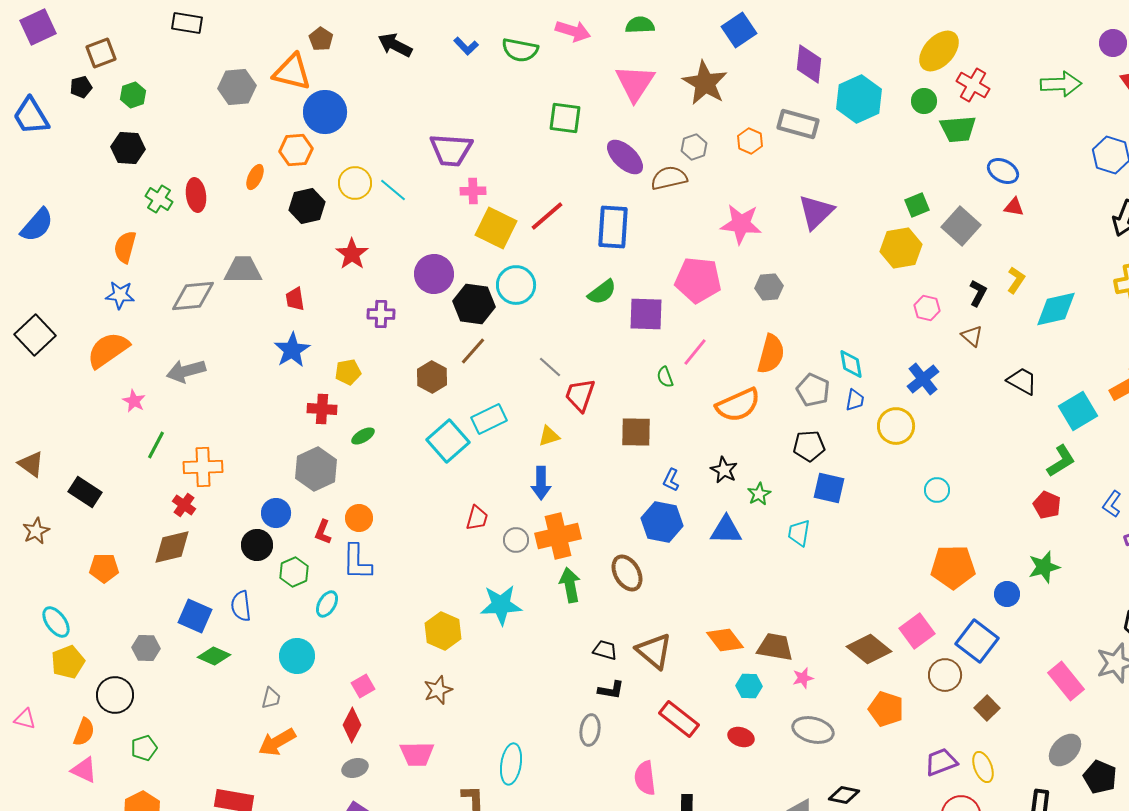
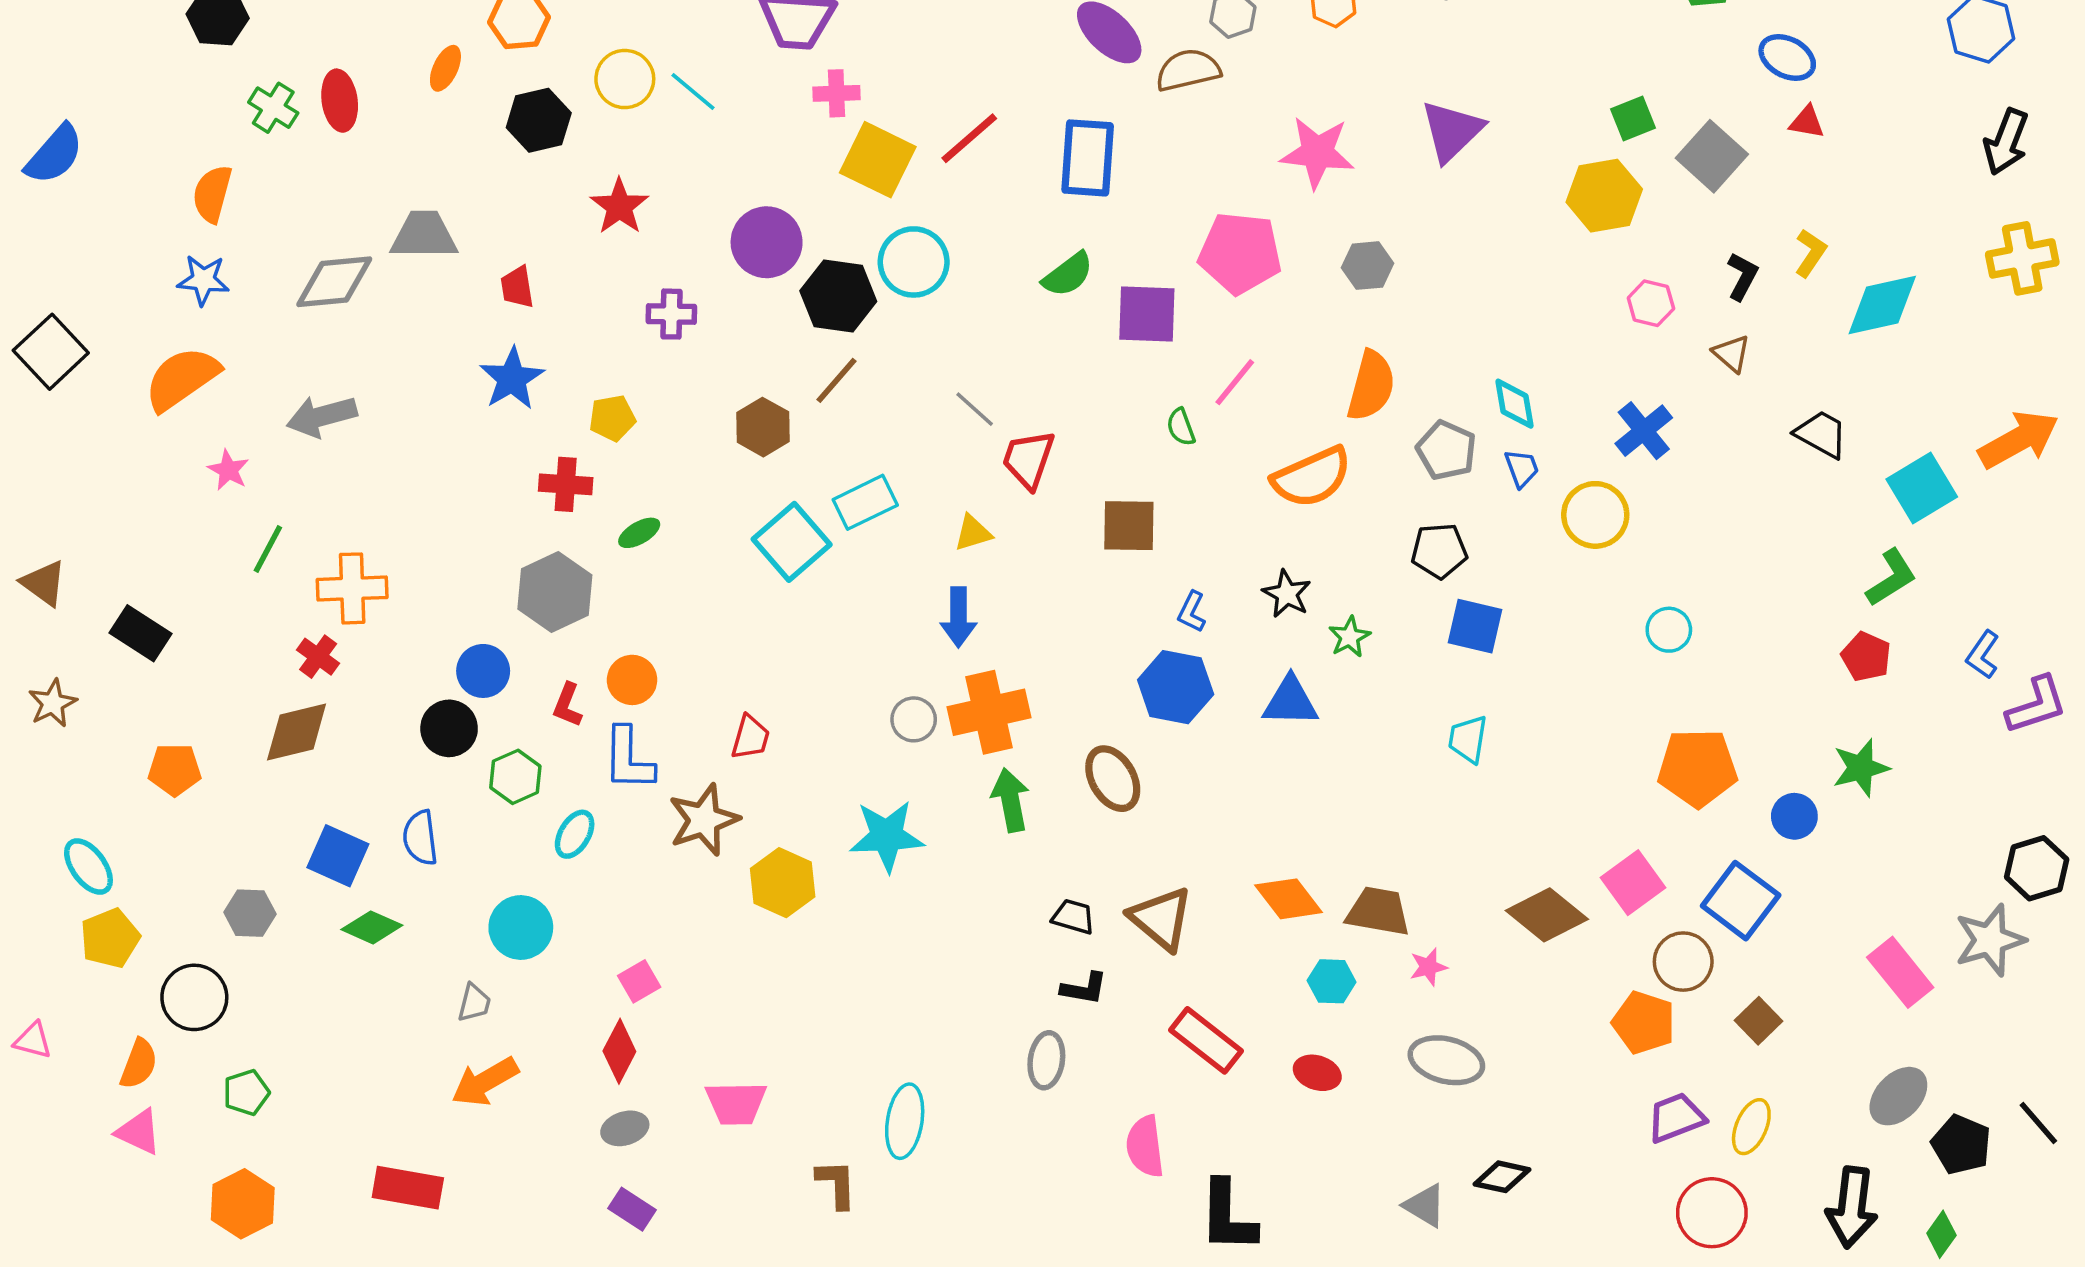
blue trapezoid: (855, 400) -> (1522, 468), turned -30
red trapezoid: (477, 518) -> (750, 737), moved
cyan trapezoid: (799, 533) -> (1468, 739), moved
brown star: (438, 690) -> (704, 820), moved, size x1.4
orange pentagon: (886, 709) -> (1644, 1023), moved
yellow ellipse: (983, 767) -> (1751, 1127), turned 44

